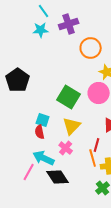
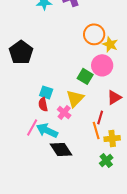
orange circle: (91, 48) -> (94, 34), moved
green square: (69, 97) -> (85, 76), moved, size x0.7
pink cross: (66, 148) -> (64, 112), moved
pink line: (29, 172) -> (32, 128), moved

